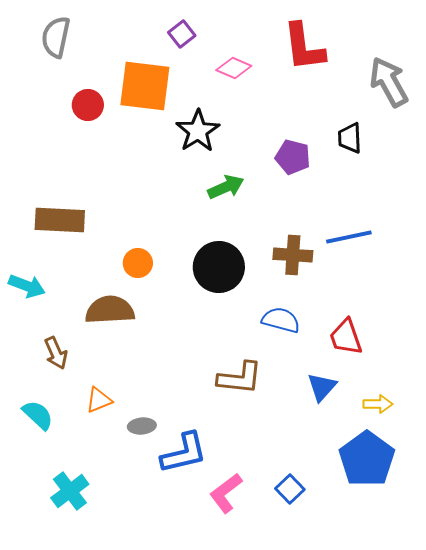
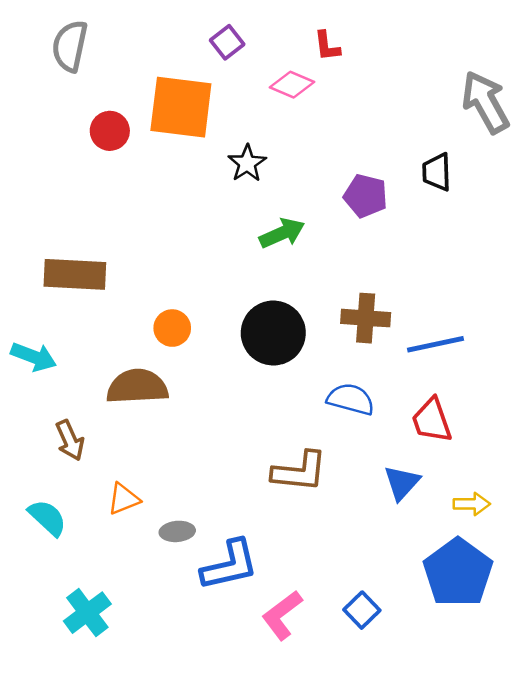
red L-shape: (304, 47) -> (327, 46), moved, size x0.5
black star: (198, 131) -> (247, 163), size x0.7
blue line: (349, 237) -> (436, 344), moved

